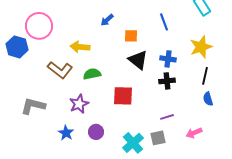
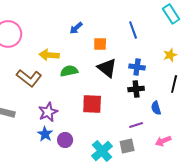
yellow star: (201, 47) -> (170, 55), size x0.6
green semicircle: (92, 74) -> (69, 71), moved
blue semicircle: (208, 99) -> (156, 108), moved
blue star: (66, 133) -> (45, 134), moved

